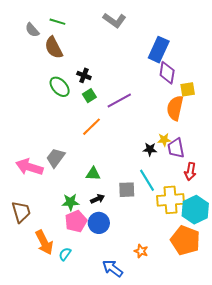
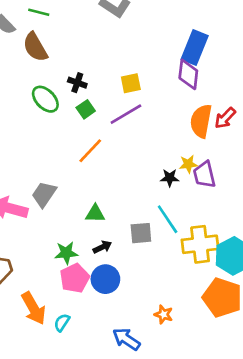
blue rectangle: (159, 50) -> (195, 48), moved
yellow square: (188, 89) -> (131, 83), moved
red arrow: (190, 171) -> (225, 118), moved, turned 36

